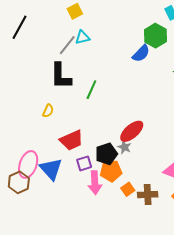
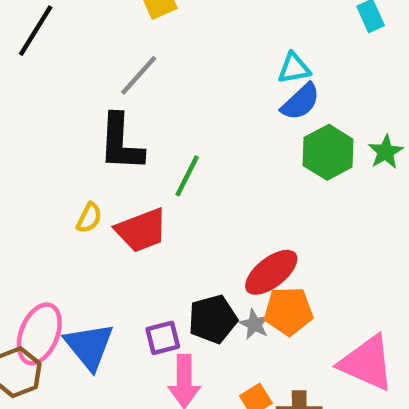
green hexagon: (155, 36) -> (328, 152), moved
cyan triangle: (82, 37) -> (294, 68), moved
red trapezoid: (72, 140) -> (141, 230), moved
gray star: (124, 147) -> (254, 324), moved
orange pentagon: (111, 171) -> (288, 311), moved

